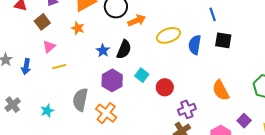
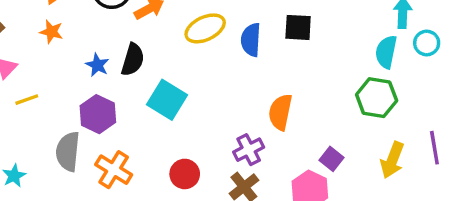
cyan square: (142, 75) -> (167, 100), size x1.6
purple hexagon: (112, 80) -> (98, 114), moved
red circle: (165, 87) -> (185, 174), moved
orange semicircle: (221, 90) -> (280, 112), moved, turned 45
purple square: (244, 121) -> (332, 159), moved

